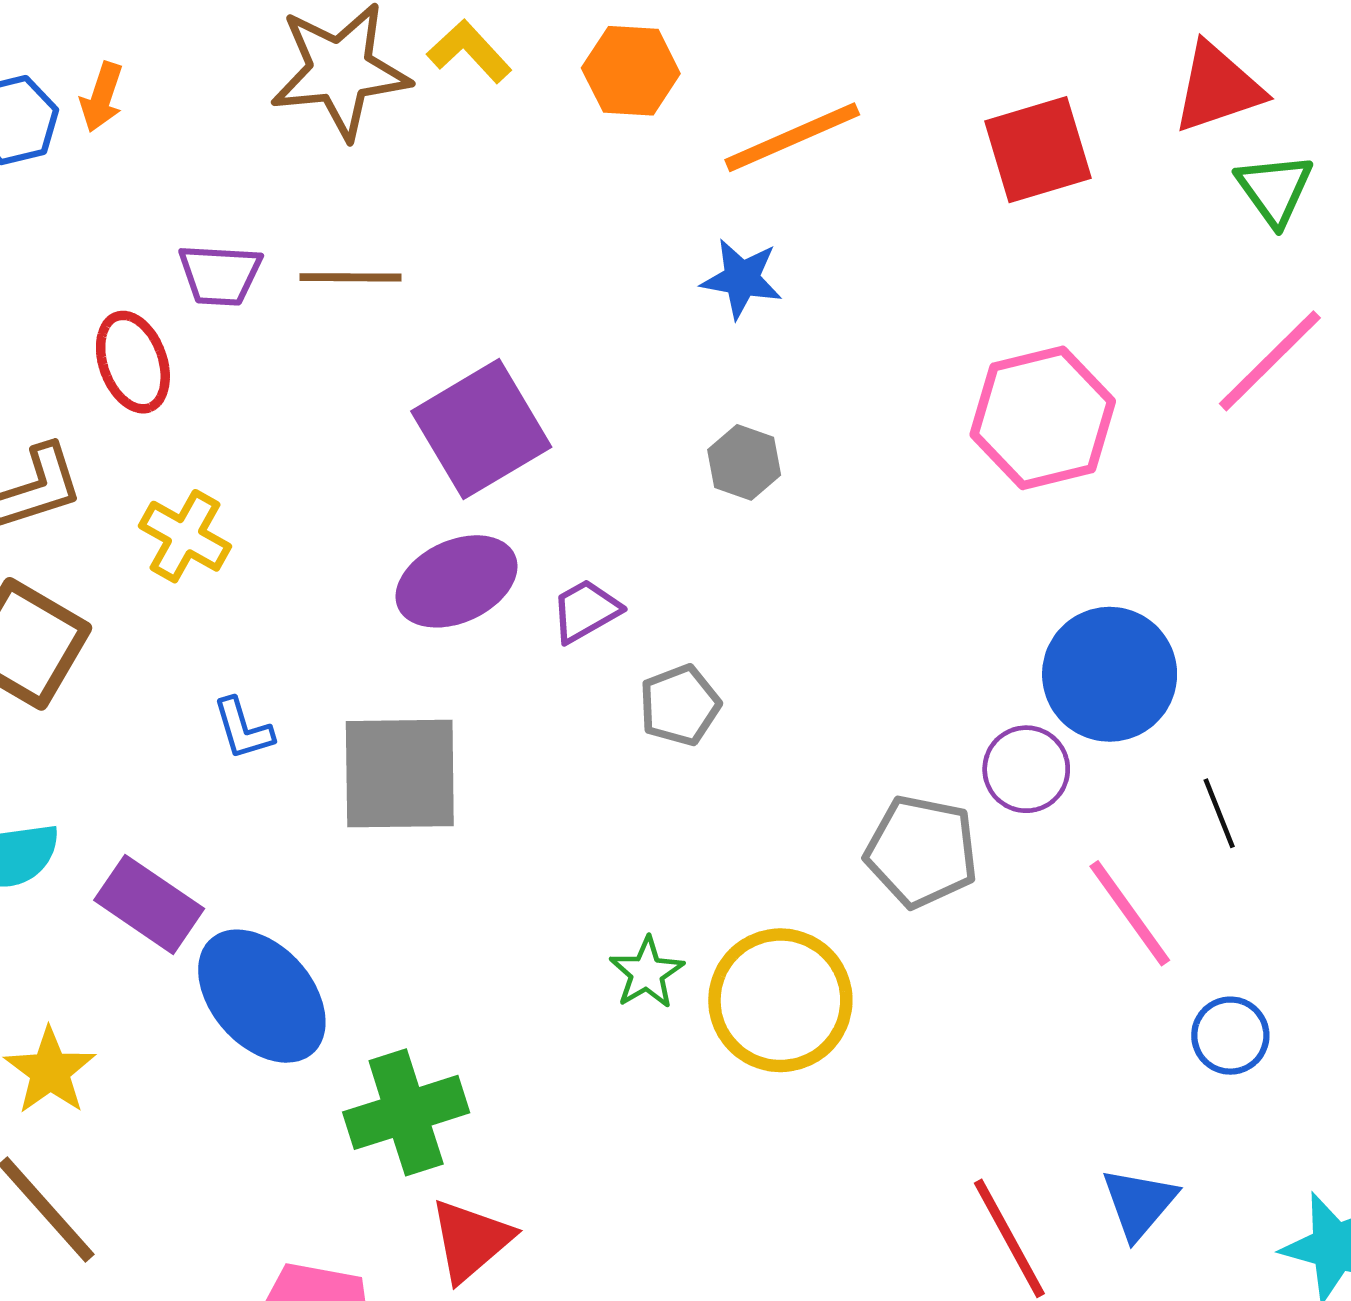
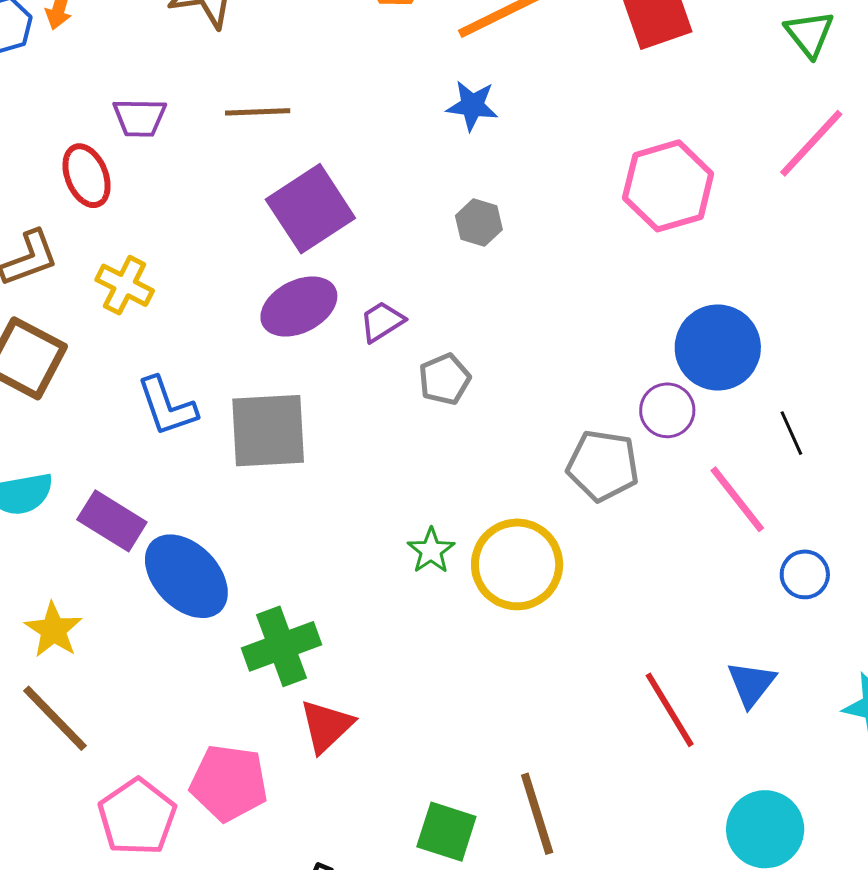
brown line: (350, 277) -> (258, 112), moved
blue L-shape: (243, 729) -> (167, 406), size x1.5

